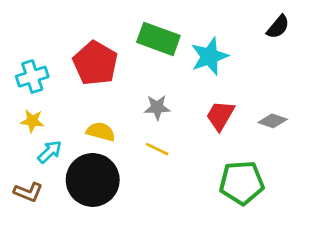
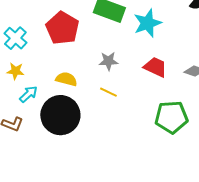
cyan cross: (32, 77) -> (15, 38), turned -30
red trapezoid: (220, 115) -> (155, 67), turned 85

